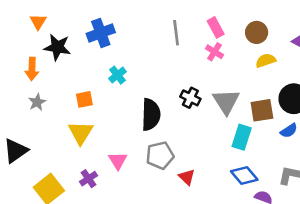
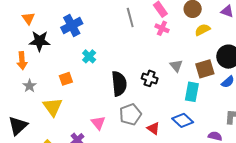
orange triangle: (38, 22) -> (28, 18), moved
black cross: (190, 98) -> (150, 78), moved
gray triangle: (226, 102) -> (176, 66), size x0.6
yellow triangle: (81, 133) -> (53, 107), moved
blue diamond: (244, 176) -> (183, 120), moved

